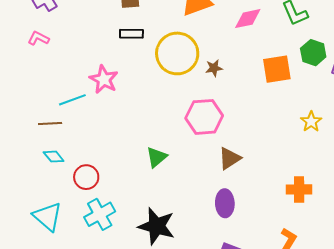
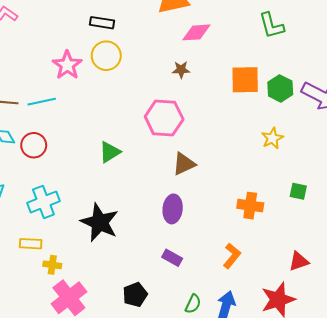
pink diamond: (248, 19) -> (196, 32), moved
yellow circle: (177, 53) -> (106, 56), moved, size x0.7
green hexagon: (313, 53) -> (280, 88), moved
cyan line: (72, 100) -> (42, 102), moved
red circle: (86, 177) -> (34, 145), moved

